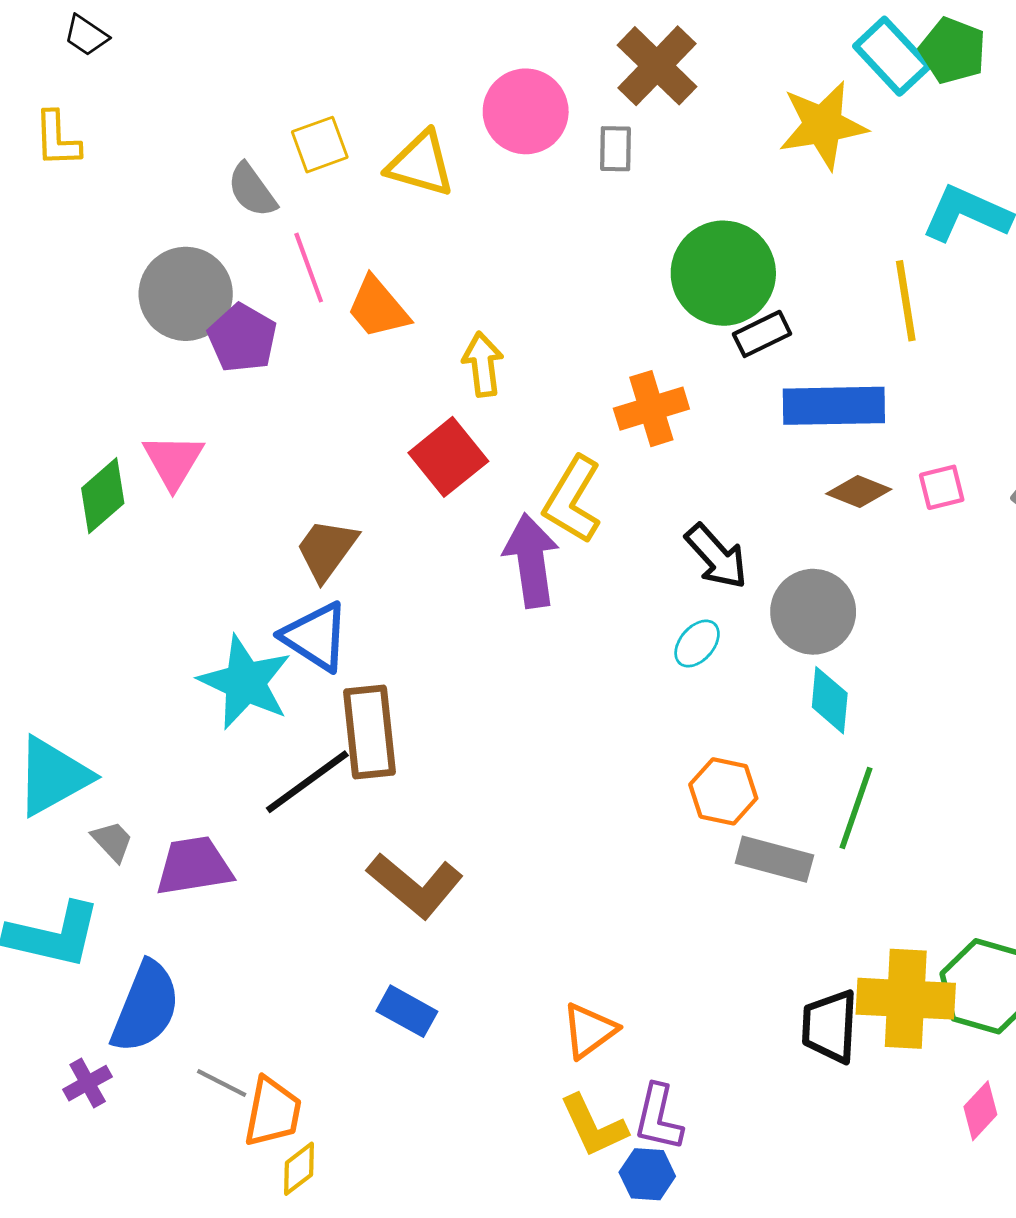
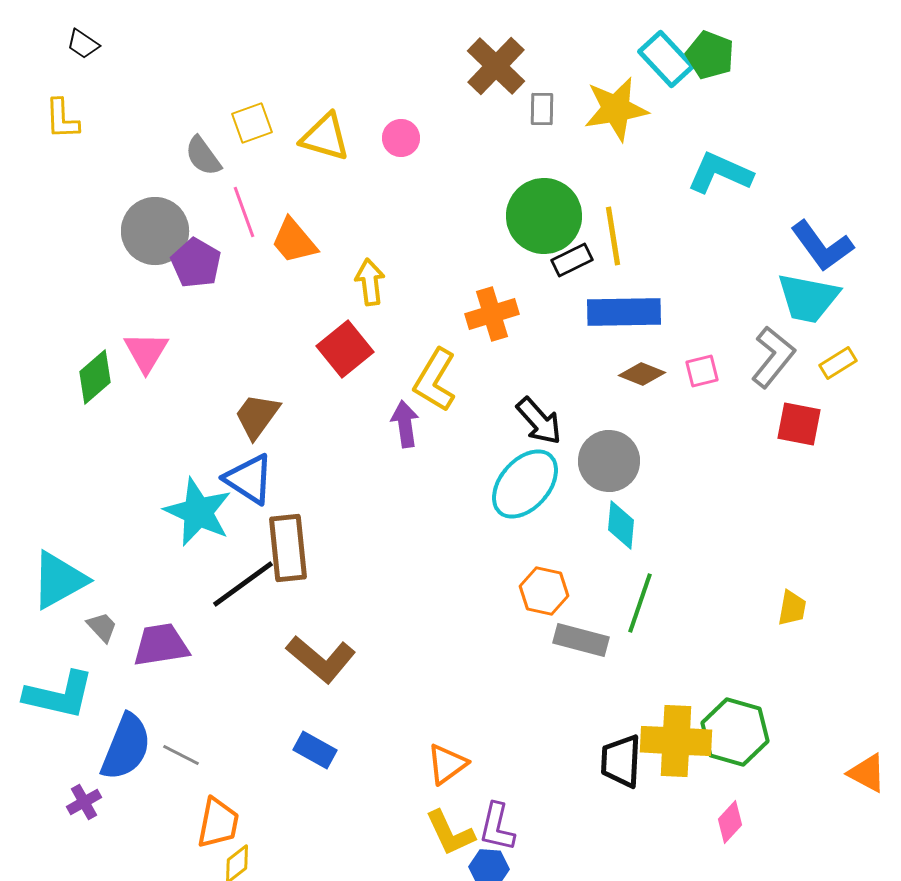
pink circle: (526, 111) -> (401, 138), moved, size x0.6
gray rectangle: (615, 149) -> (542, 109), moved
yellow line: (906, 301) -> (613, 236), moved
purple arrow: (531, 561) -> (405, 424), size x0.7
cyan ellipse: (697, 644) -> (525, 484), size x2.0
gray line: (222, 1083) -> (181, 755), moved

